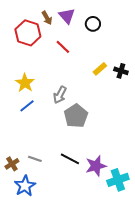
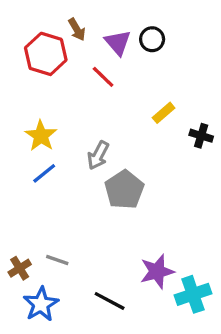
purple triangle: (67, 16) -> (118, 43), moved
black cross: (121, 71) -> (201, 136), moved
black line: (70, 159) -> (110, 301), moved

